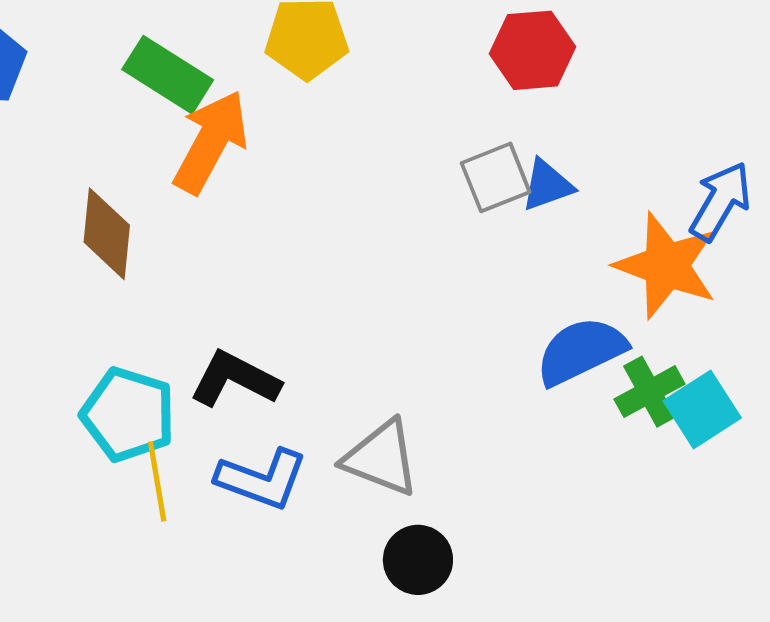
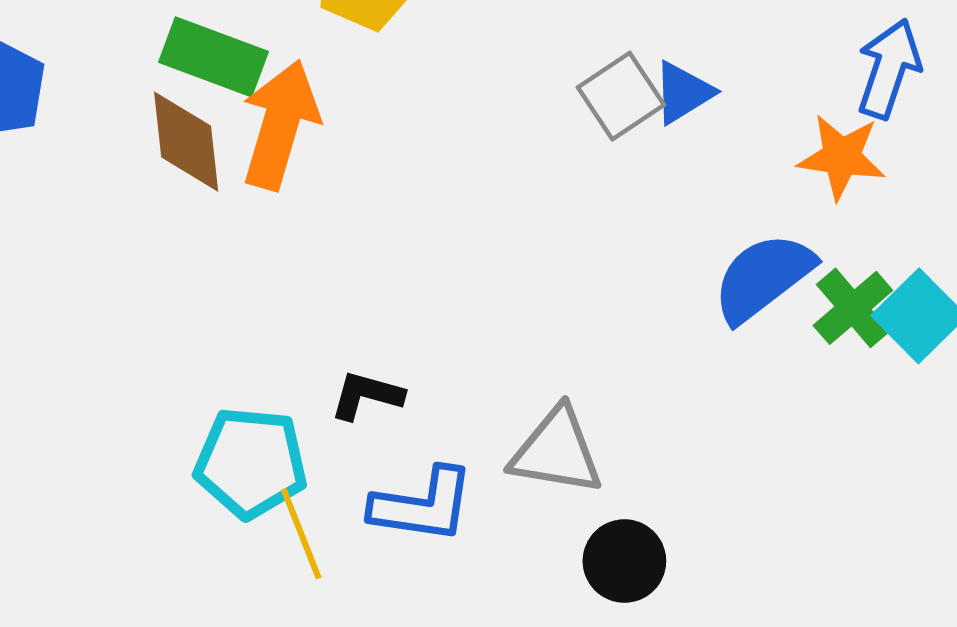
brown diamond: (107, 234) -> (186, 142), moved
orange star: (666, 266) -> (842, 157), size x0.7
black L-shape: (235, 379) -> (367, 395), size x0.7

